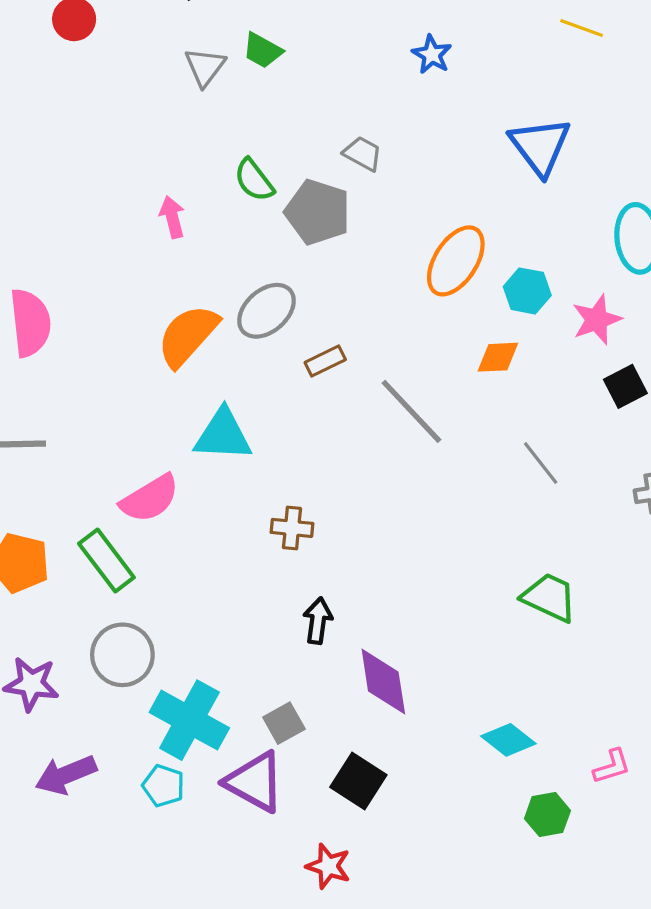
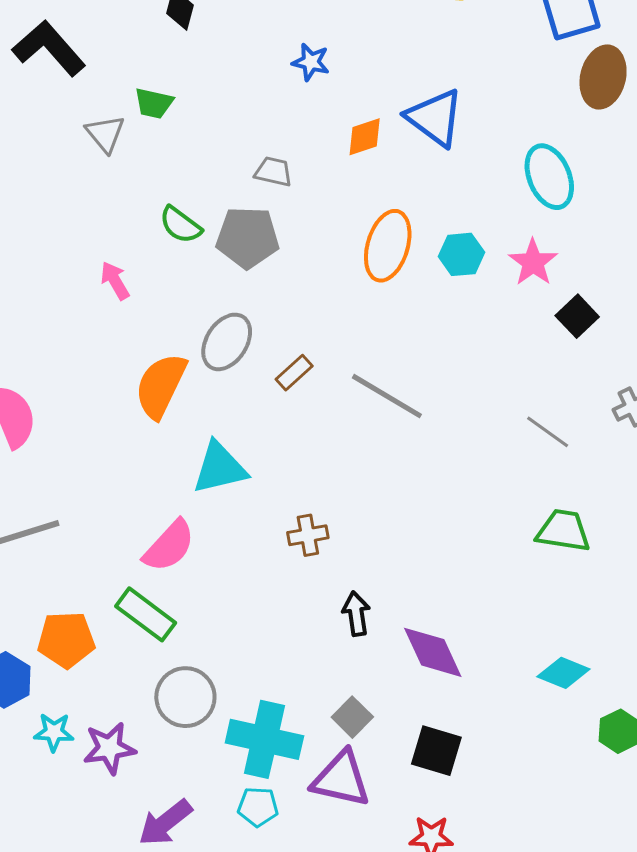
orange diamond: (498, 357) -> (365, 137), moved
gray line: (541, 463) -> (548, 432), moved

